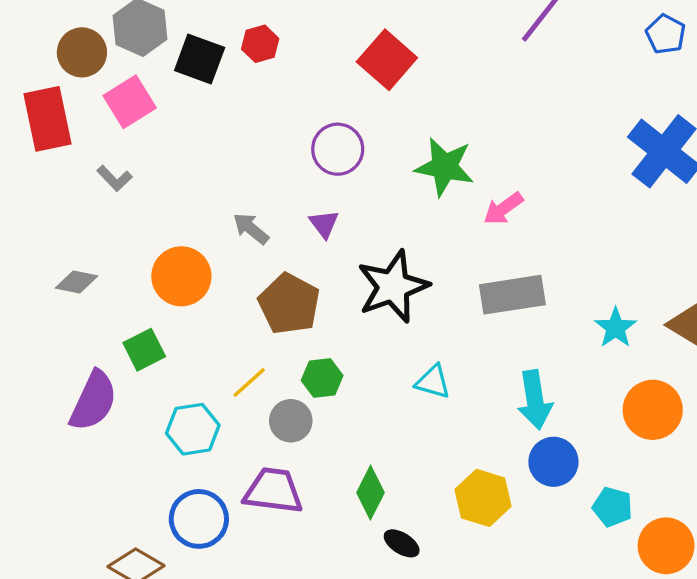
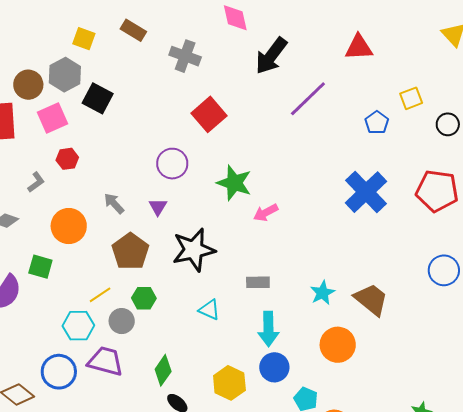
red hexagon: (260, 44) -> (67, 159), moved
gray L-shape: (114, 178) -> (36, 182), moved, turned -90
gray rectangle: (512, 295) -> (258, 282), moved, size x0.6
green square: (144, 350) -> (40, 267), turned 35
cyan hexagon: (193, 429) -> (78, 326), moved

